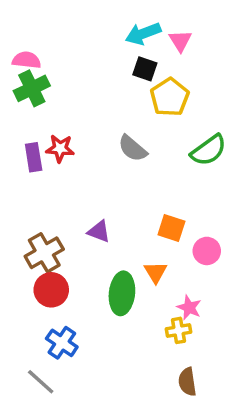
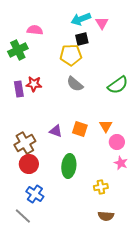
pink semicircle: (27, 60) -> (35, 30), moved
black square: (145, 69) -> (82, 39), turned -32
yellow pentagon: (170, 97) -> (71, 55), moved, turned 30
orange square: (171, 228) -> (80, 129), moved
orange triangle: (156, 272) -> (106, 126), moved
pink star: (189, 308) -> (121, 163), moved
brown semicircle: (187, 382) -> (106, 216), turned -77

